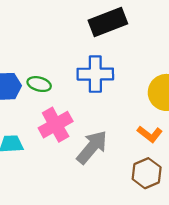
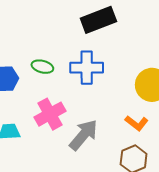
green ellipse: (39, 84) -> (42, 67), moved

